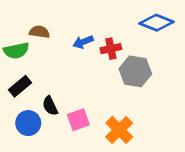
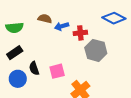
brown semicircle: (39, 32) -> (45, 19), moved
pink square: (78, 120) -> (57, 71), moved

